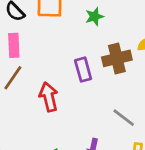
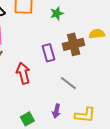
gray line: (124, 118) -> (68, 83), moved

